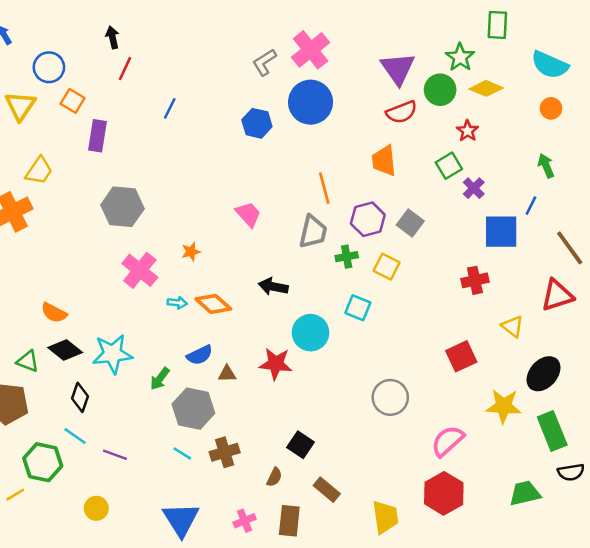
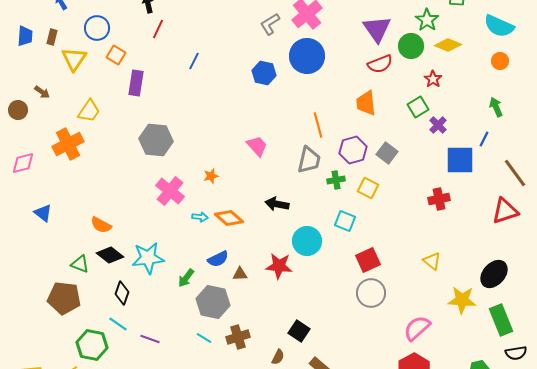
yellow triangle: (512, 326) -> (432, 261), moved
red square: (461, 356) -> (368, 260), moved

